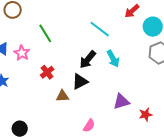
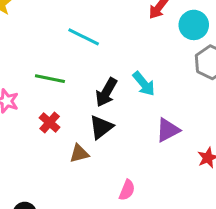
cyan line: (100, 29) -> (84, 37), moved
green line: (45, 33) -> (50, 79), moved, turned -36
purple triangle: (121, 101) -> (168, 130), moved

